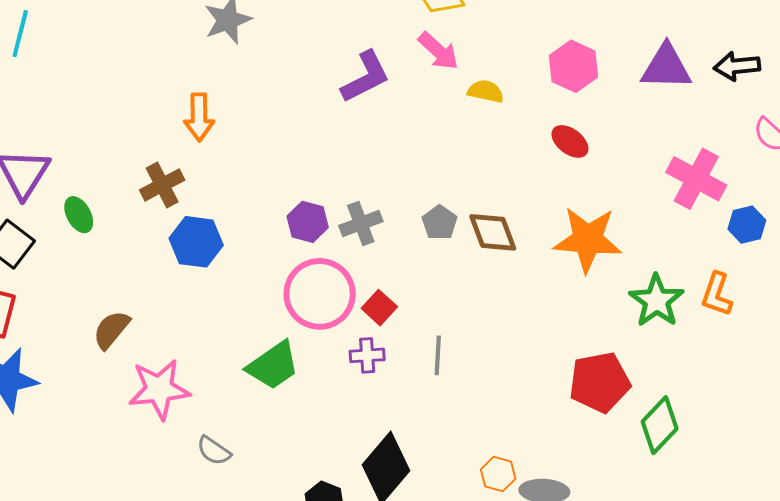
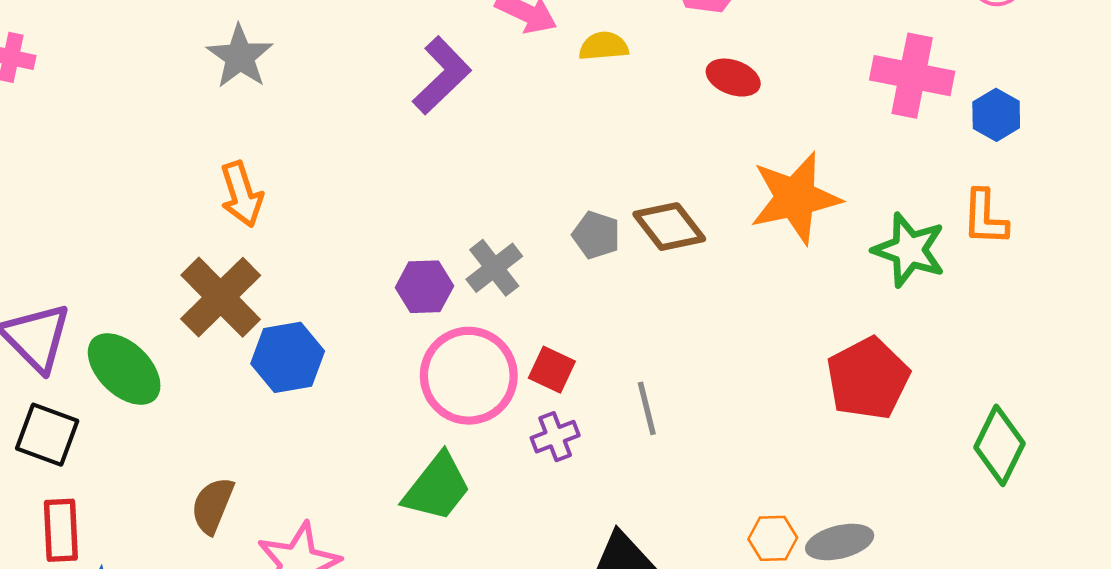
brown cross: (162, 185) -> (221, 297), size x1.4
green ellipse: (79, 215) -> (124, 369), size x1.6
green diamond: (660, 425) -> (999, 445), moved

